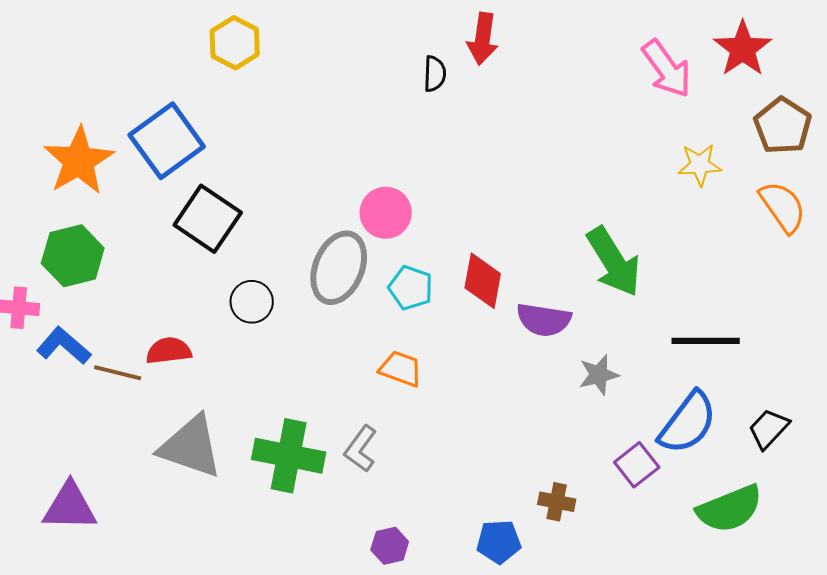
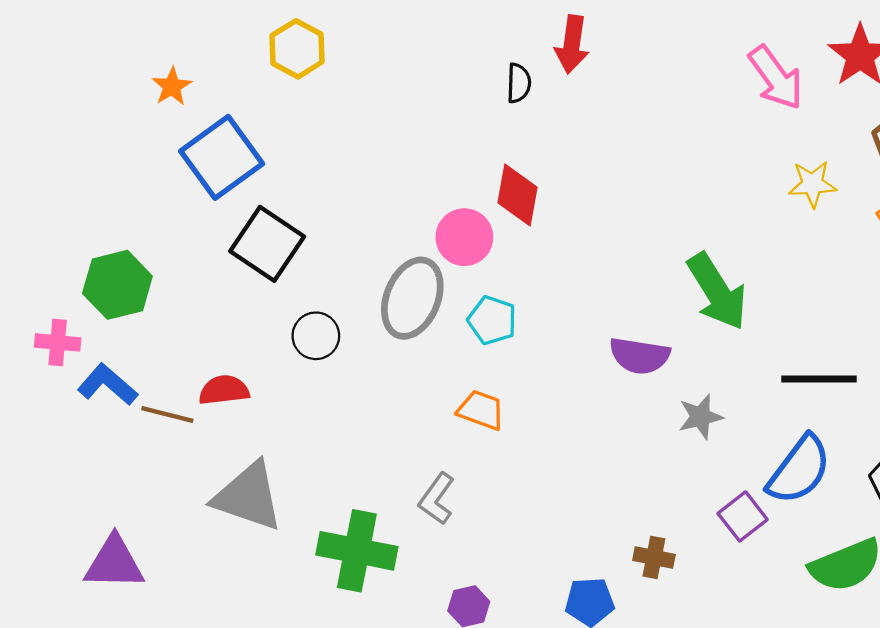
orange star: (79, 161) -> (172, 86), moved, size x0.5
red diamond: (483, 281) -> (518, 195), moved
green cross: (289, 456) -> (357, 551), moved

